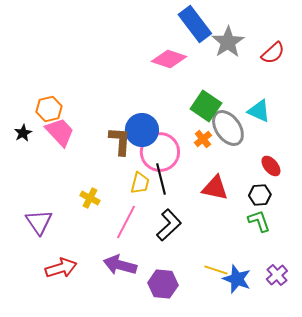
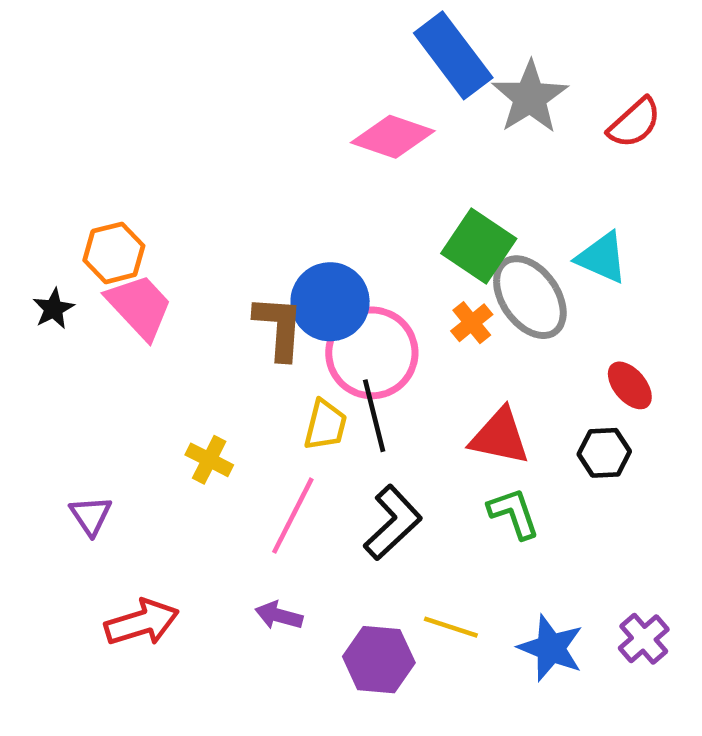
green L-shape: (259, 221) -> (514, 513), moved
purple triangle: (39, 222) -> (91, 516), size x0.7
purple arrow: (120, 265) -> (279, 616), size x0.6
yellow line: (216, 270) -> (451, 627), moved

